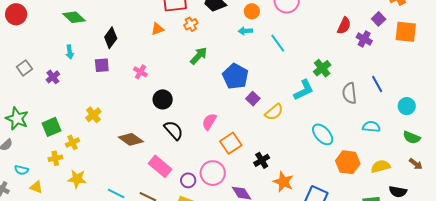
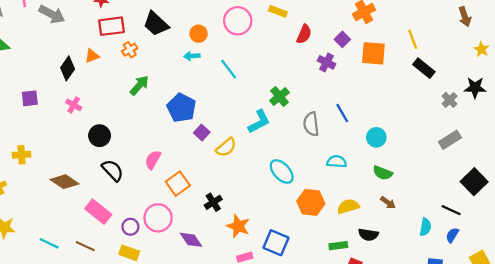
red semicircle: (344, 26) -> (304, 34), moved
black diamond: (111, 38) -> (68, 68), moved
yellow cross: (93, 115) -> (21, 155), turned 35

